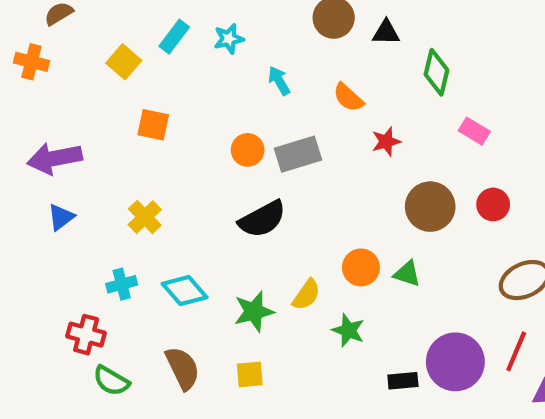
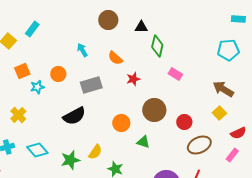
black triangle: (386, 32) -> (141, 27), moved
cyan star: (229, 39) -> (37, 87), moved
orange square: (153, 125) -> (22, 71), turned -35
orange circle: (248, 150) -> (58, 74), moved
red circle: (493, 204) -> (184, 122), moved
orange circle: (361, 267) -> (121, 123), moved

